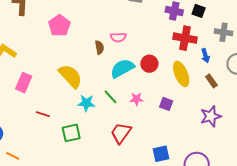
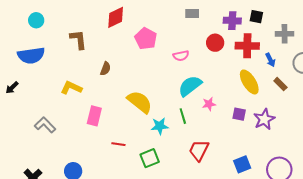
pink pentagon: (59, 26) -> (146, 39), moved
brown semicircle: (99, 47) -> (105, 69), moved, turned 40
red circle: (149, 64) -> (215, 43), moved
green line: (111, 97) -> (183, 116), turned 35
pink star: (137, 99) -> (209, 104), moved
purple star: (211, 116) -> (264, 119), moved

